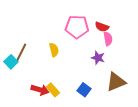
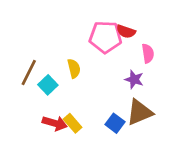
red semicircle: (102, 27) -> (126, 31), moved
cyan square: (11, 62) -> (48, 85), moved
brown triangle: (116, 82) -> (140, 112), moved

